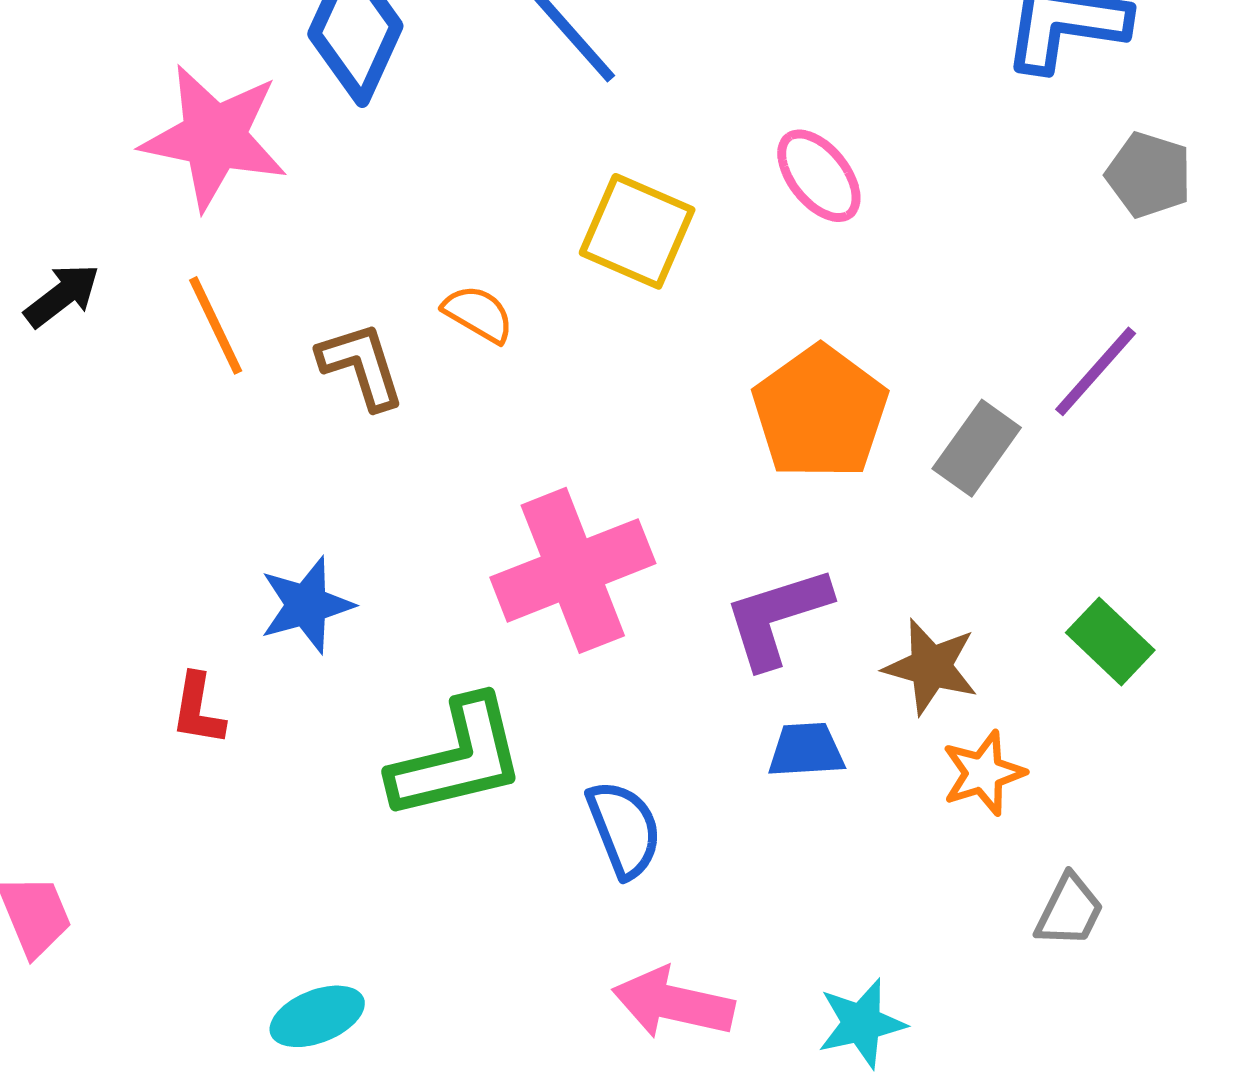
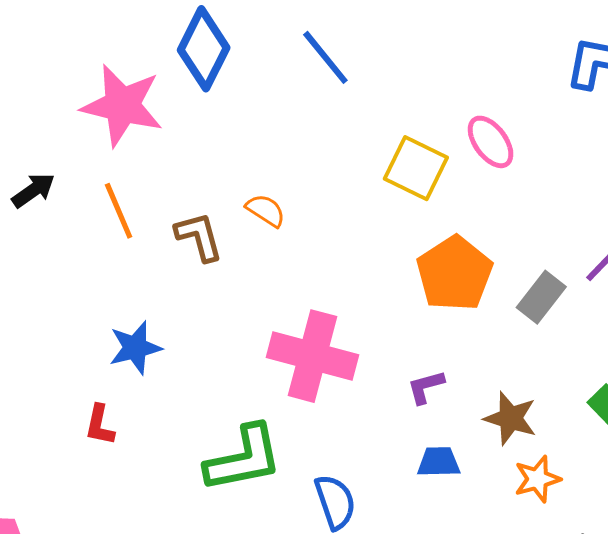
pink ellipse: (819, 176) -> (491, 142), moved
yellow square: (637, 231) -> (416, 168), moved
pink cross: (573, 570) -> (312, 356), turned 34
blue star: (307, 605) -> (135, 348), moved
purple L-shape: (777, 617) -> (426, 387), size x0.6

